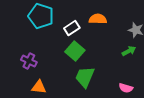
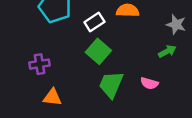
purple cross: (29, 61) -> (40, 64), turned -35
pink semicircle: (126, 88) -> (149, 83), moved

